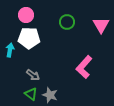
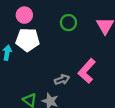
gray arrow: (33, 75) -> (62, 80), moved, turned -56

